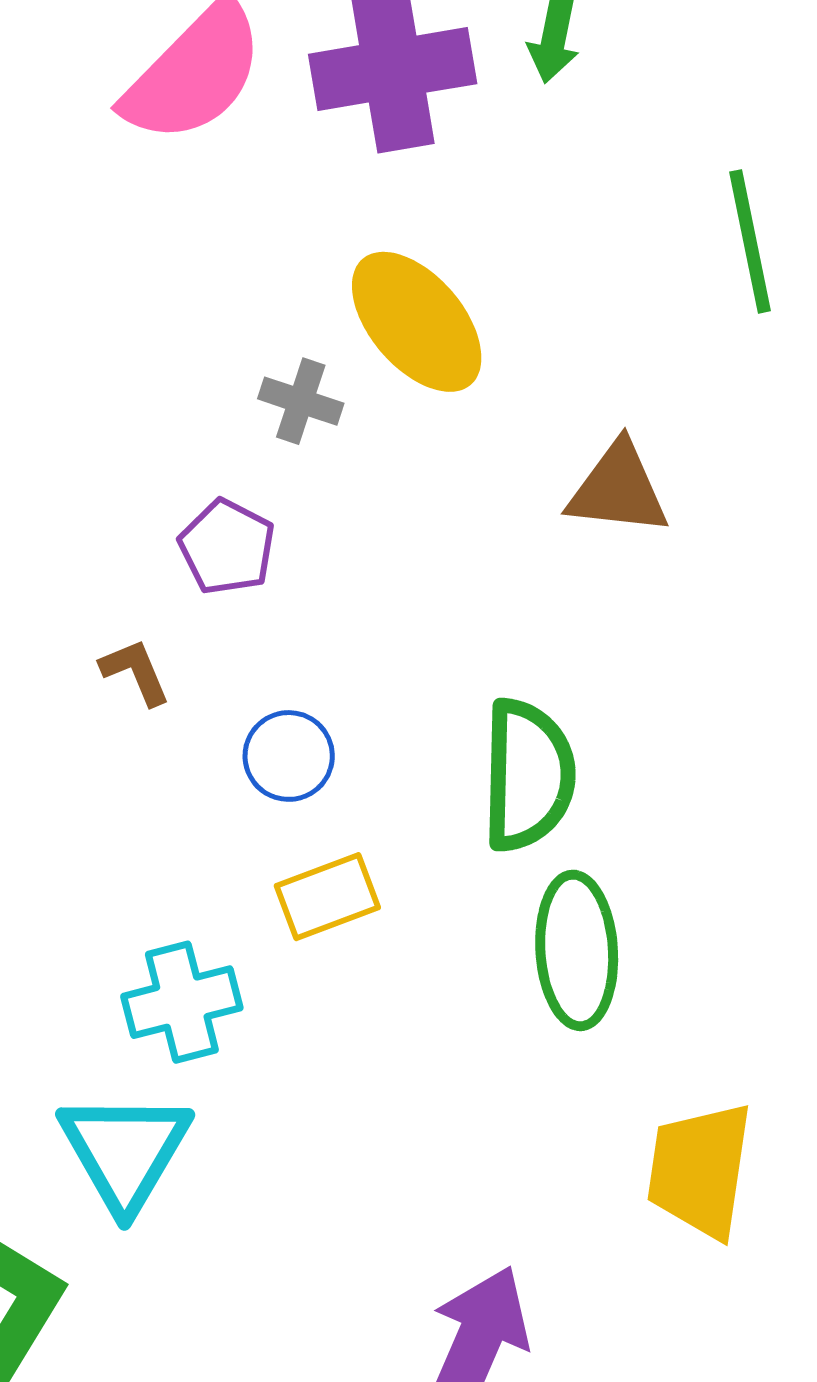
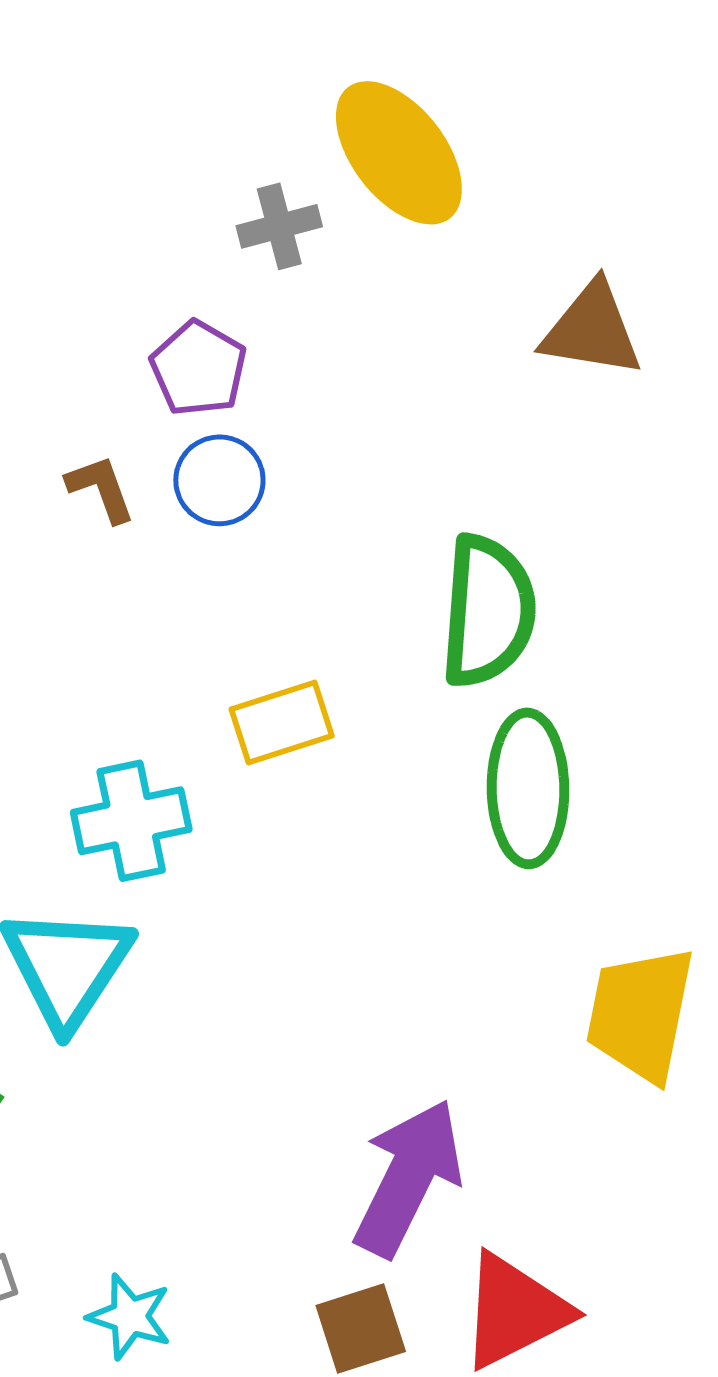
gray cross: (301, 401) -> (279, 226), turned -36
blue circle: (289, 756) -> (219, 480), moved

